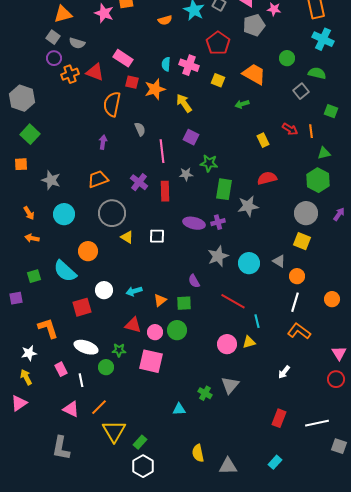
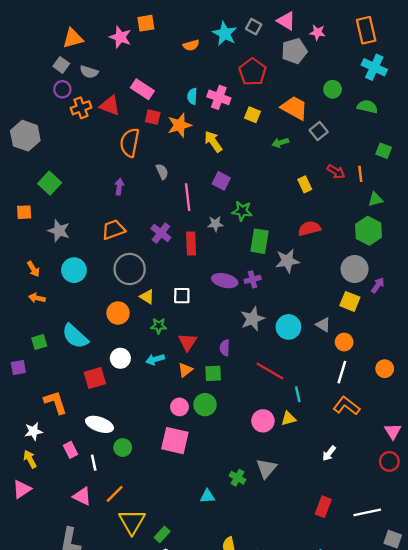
gray square: (301, 91) -> (319, 131), moved
green square: (30, 134) -> (50, 183), moved
purple arrow: (339, 214) -> (378, 285), moved
orange circle: (88, 251) -> (118, 313), moved
purple semicircle: (194, 281) -> (225, 348), turned 32
red triangle: (133, 325) -> (188, 342), moved, turned 48
green star: (119, 350) -> (159, 326), moved

